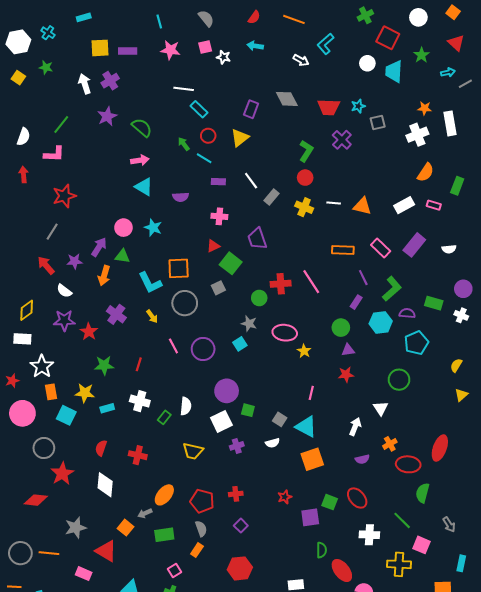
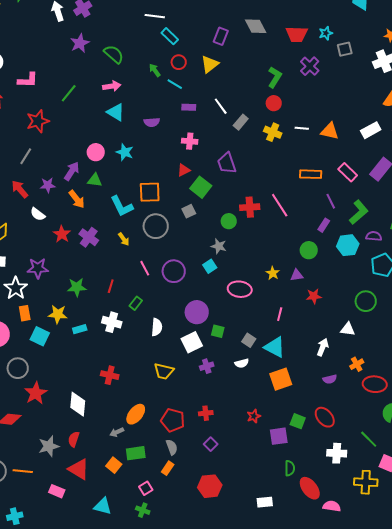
green line: (61, 125) -> (69, 93), moved
orange arrow: (104, 276) -> (77, 199), turned -54
purple star: (64, 320) -> (38, 268), moved
red star: (89, 332) -> (62, 234), moved
pink ellipse: (285, 333) -> (240, 289), moved
purple triangle: (348, 350) -> (297, 275), moved
white triangle: (381, 408) -> (348, 329), turned -49
green rectangle: (164, 417) -> (136, 303), moved
red semicircle: (101, 448) -> (74, 439), moved
orange square: (126, 528) -> (114, 465), moved

